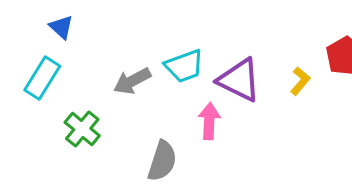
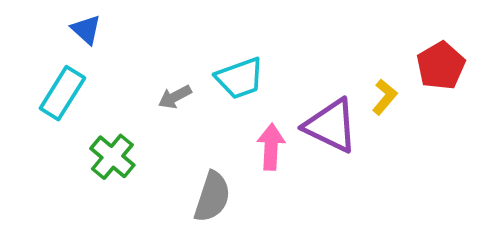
purple triangle: (239, 80) -> (331, 126), moved
gray arrow: (132, 81) -> (175, 97), size x0.7

